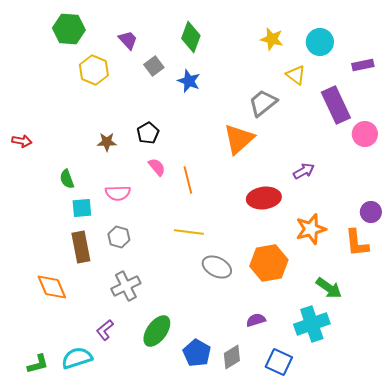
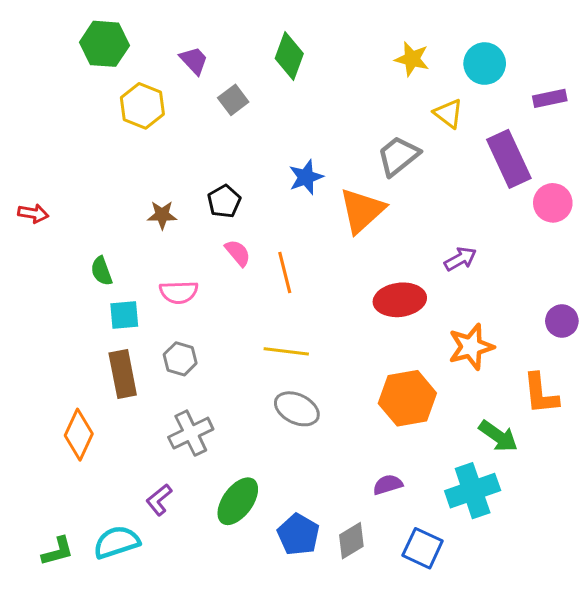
blue star: (189, 81) -> (306, 177), moved, turned 30
orange L-shape: (357, 243) -> (541, 394), moved
gray ellipse: (217, 267) -> (297, 409), moved
orange diamond: (52, 287) -> (79, 435), turned 48

